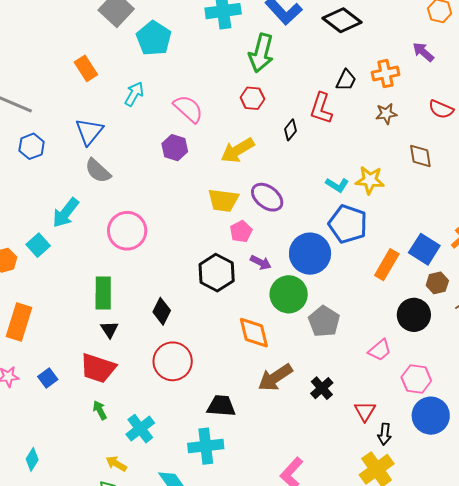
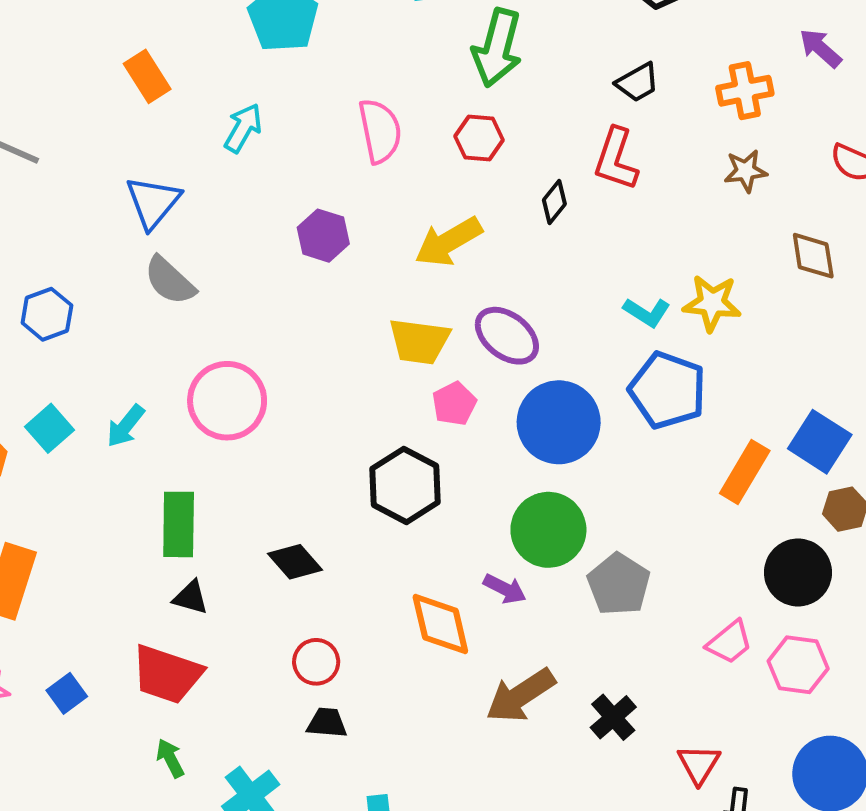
black trapezoid: (346, 80) -> (638, 82), moved, turned 35
pink semicircle: (188, 109) -> (380, 131), moved, turned 36
blue hexagon: (32, 146) -> (47, 314), moved
cyan arrow: (66, 213) -> (126, 426), moved, size x0.7
blue circle: (310, 254) -> (559, 422), moved
purple arrow: (261, 262) -> (505, 589), moved
black diamond: (162, 311) -> (295, 562), turned -68
black triangle: (109, 329) -> (191, 597), turned -42
orange diamond: (254, 333) -> (440, 624), moved
red circle: (173, 361) -> (316, 662), size x0.6
pink hexagon: (416, 379) -> (798, 665), moved
black trapezoid: (221, 406) -> (327, 723), moved, size x0.7

